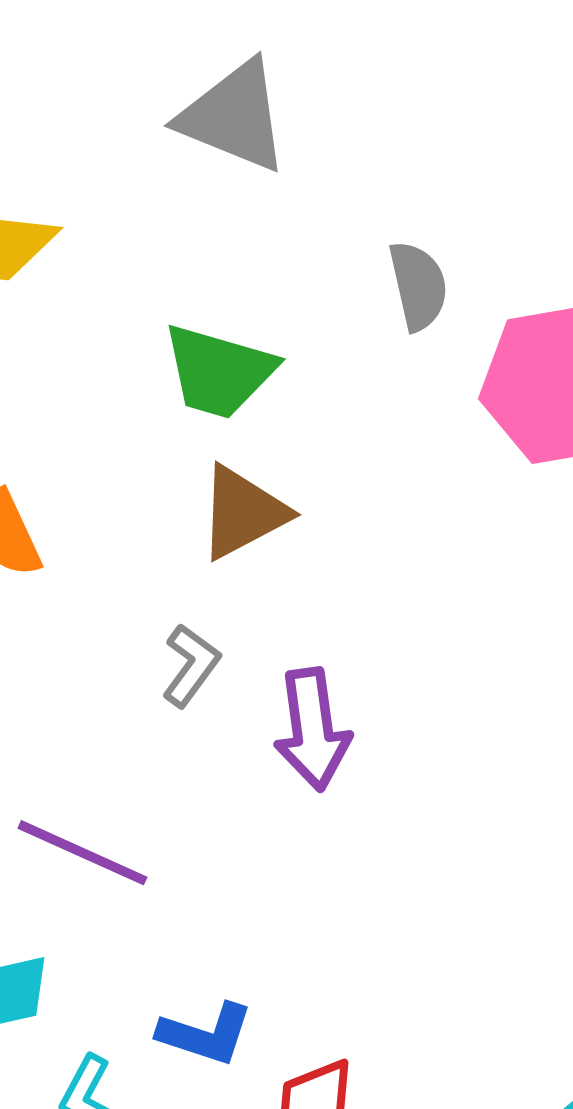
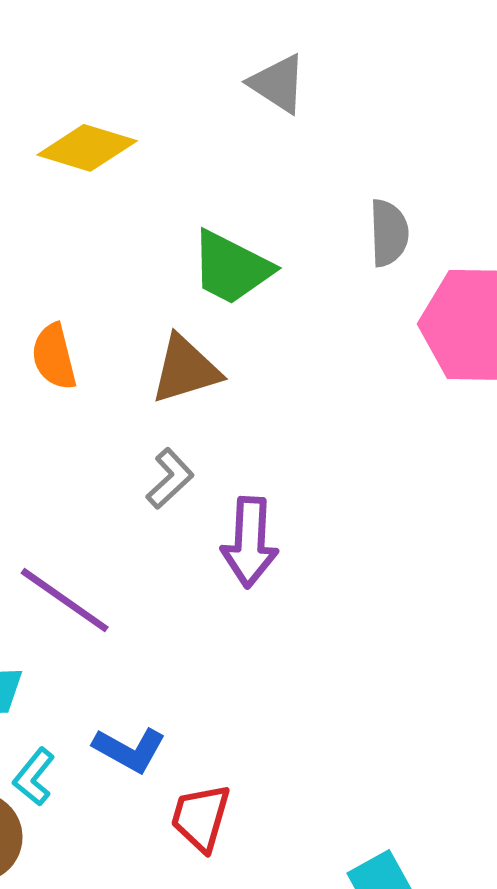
gray triangle: (234, 116) -> (278, 84), size x0.7
brown triangle: (243, 512) -> (185, 369), moved

